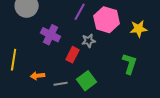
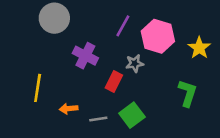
yellow star: (139, 29) -> (199, 48), turned -30

